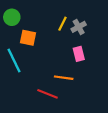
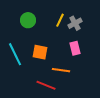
green circle: (12, 17) -> (28, 20), moved
orange square: (28, 38) -> (40, 52), moved

